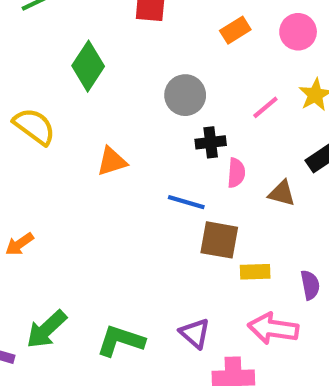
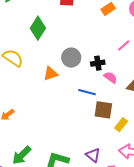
gray circle: (185, 95) -> (71, 58), moved
pink semicircle: (236, 173) -> (110, 77), turned -56
yellow rectangle: (255, 272) -> (121, 125), turned -48

